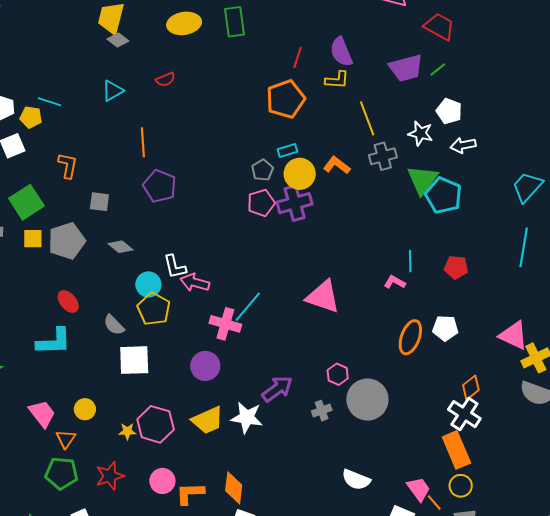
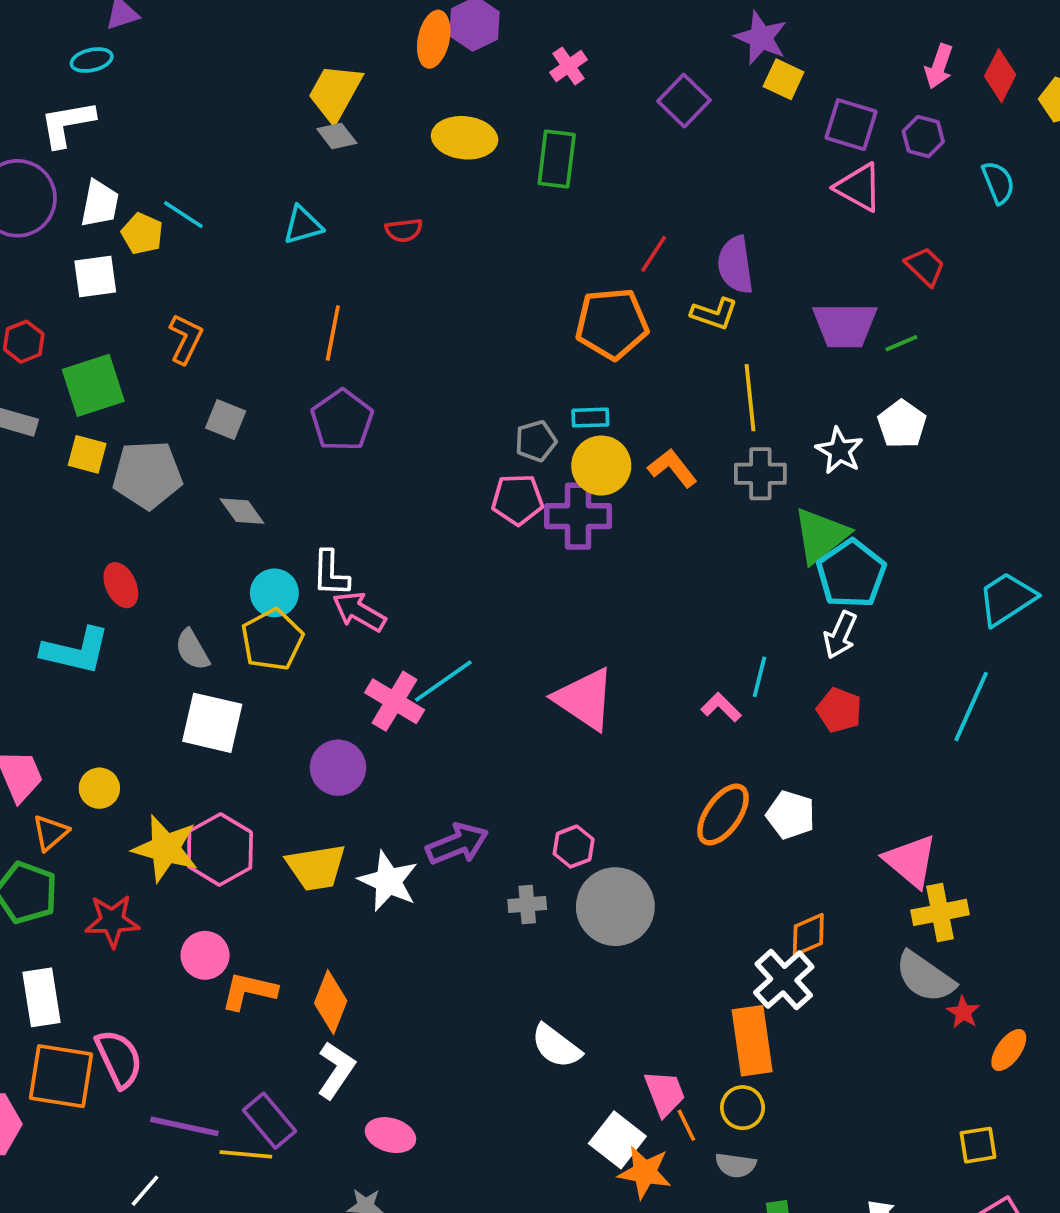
red trapezoid: (439, 27) -> (925, 266), size x0.7
white arrow: (463, 145) -> (840, 635), moved, turned -70
yellow star: (127, 431) -> (166, 848), size x2.0

